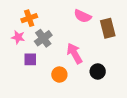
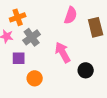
pink semicircle: (83, 16) -> (71, 15), turned -96
orange circle: (59, 75) -> (35, 78), moved

